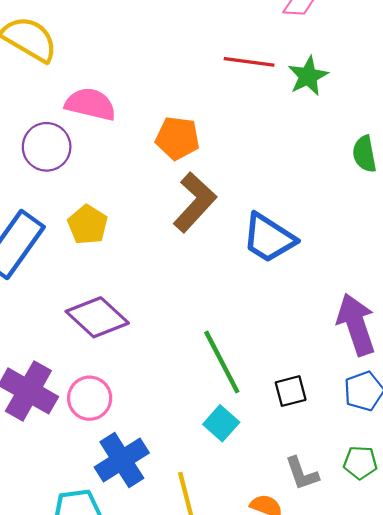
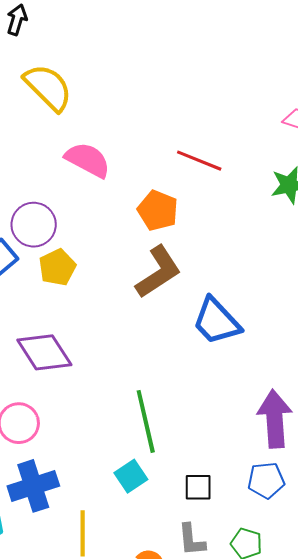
red line: (249, 62) -> (199, 161), moved
purple circle: (47, 147) -> (34, 225), moved
black square: (291, 391) -> (198, 487), moved

